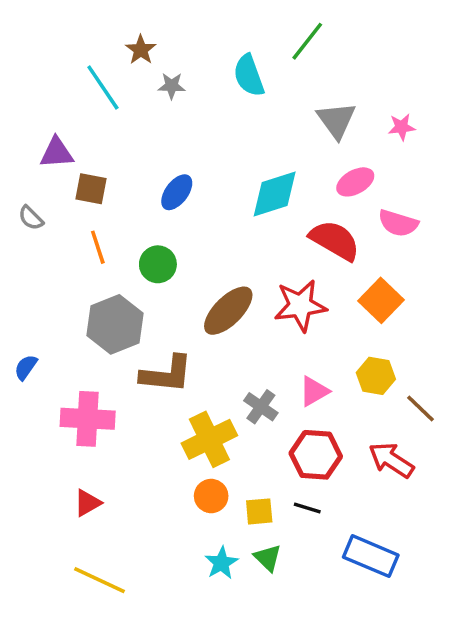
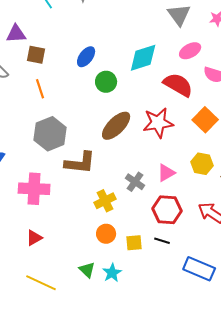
green circle: (158, 264) -> (106, 82), moved
yellow cross: (209, 439) -> (105, 201), size x0.7
green triangle: (268, 558) -> (87, 270), moved

